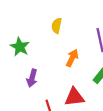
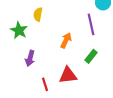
yellow semicircle: (57, 26) -> (38, 14), moved

